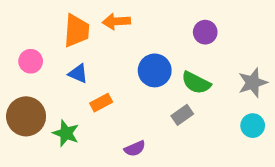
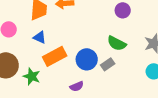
blue circle: (155, 70) -> (87, 59), moved
orange rectangle: (101, 103) -> (55, 56), size x1.6

